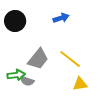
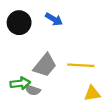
blue arrow: (61, 18) -> (54, 19), moved, turned 49
yellow line: (70, 59) -> (81, 65), turned -35

